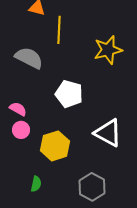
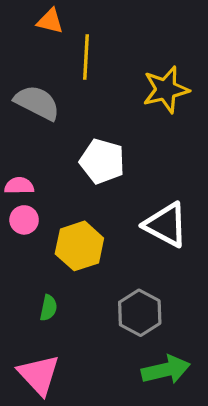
pink semicircle: (18, 109) -> (19, 186), turned -30

